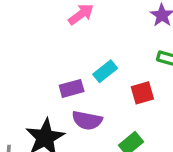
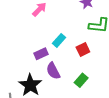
purple semicircle: (87, 120) -> (53, 71), turned 60

